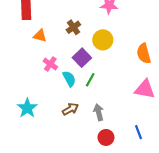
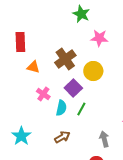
brown cross: (73, 27) -> (65, 59), size x1.5
cyan semicircle: (69, 79) -> (61, 108), turned 42
gray arrow: (99, 112) -> (104, 139), moved

